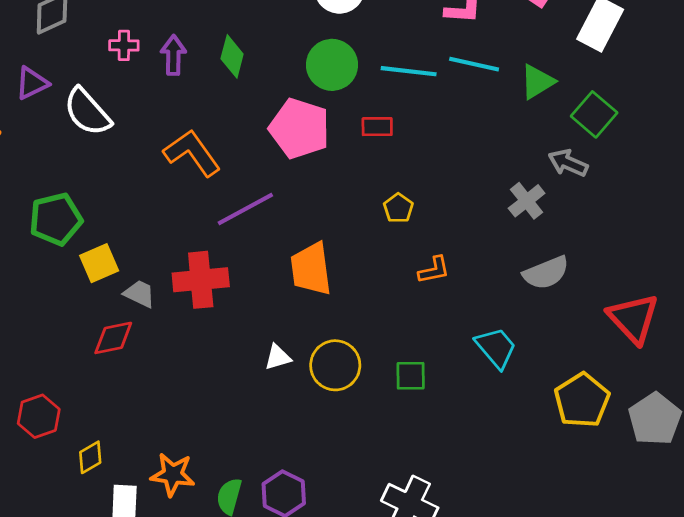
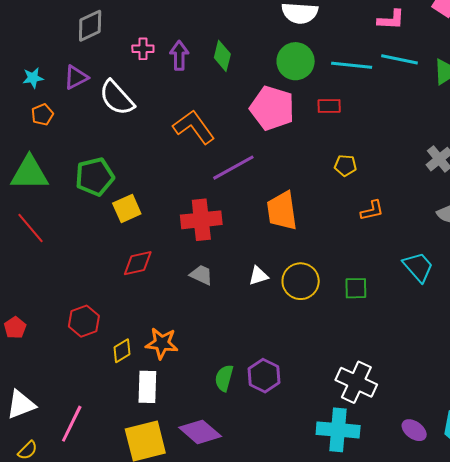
yellow pentagon: (398, 208) -> (345, 165), turned -30
gray trapezoid: (140, 294) -> (201, 275), moved
orange star: (173, 474) -> (162, 343), moved

